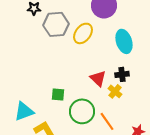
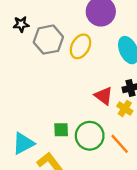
green square: (58, 94) -> (61, 130), moved

